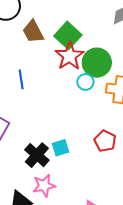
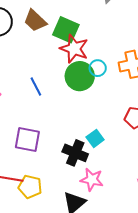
brown trapezoid: (33, 32) -> (35, 21), moved
green circle: (97, 63) -> (80, 76), moved
pink star: (44, 186) -> (92, 180), turned -30

